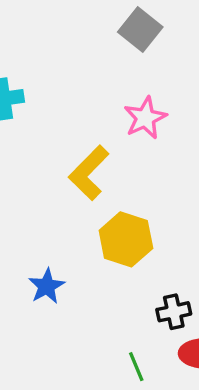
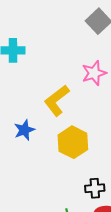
blue star: (47, 286) -> (24, 130), moved

